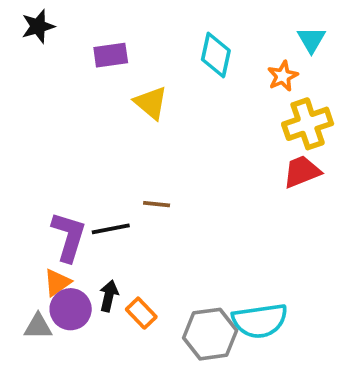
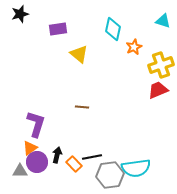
cyan triangle: (311, 40) -> (163, 21), turned -42
orange star: (283, 76) -> (134, 47), moved
black line: (111, 229) -> (92, 157), moved

